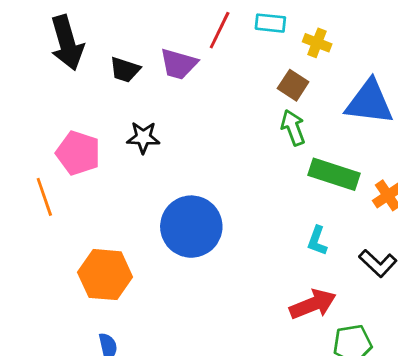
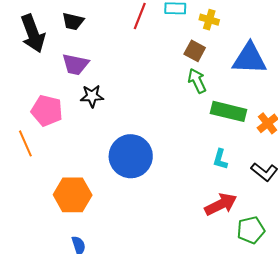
purple trapezoid: (179, 64) -> (75, 64), moved
black trapezoid: (125, 70) -> (73, 21), moved

